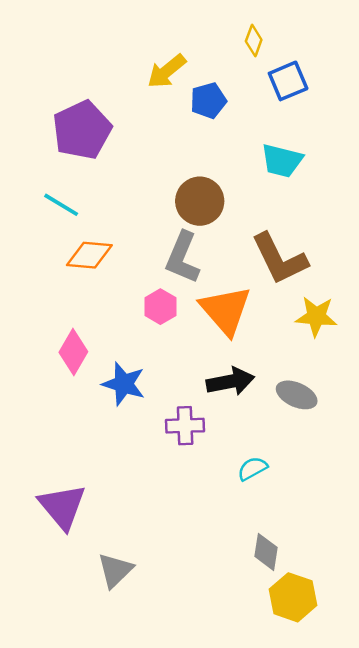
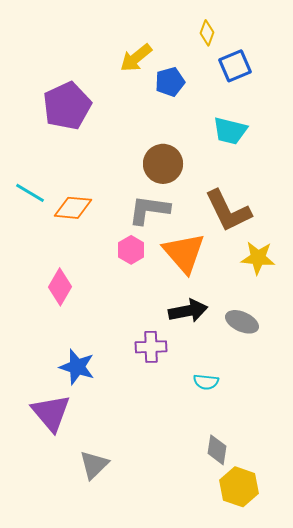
cyan line: (61, 205) -> (30, 193), moved
gray L-shape: (183, 258) -> (149, 210), turned 75
blue star: (124, 384) -> (77, 367), moved
cyan semicircle: (252, 469) -> (206, 382), turned -145

